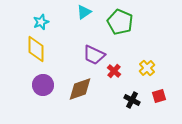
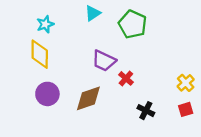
yellow cross: (147, 68) -> (186, 83), moved
red square: (159, 96) -> (186, 109), moved

